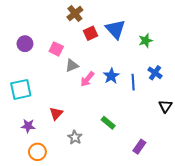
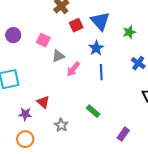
blue star: (111, 76) -> (96, 48), moved
blue line: (133, 82) -> (101, 72), moved
red triangle: (56, 113) -> (43, 102), turned -32
purple star: (28, 126) -> (25, 114), moved

